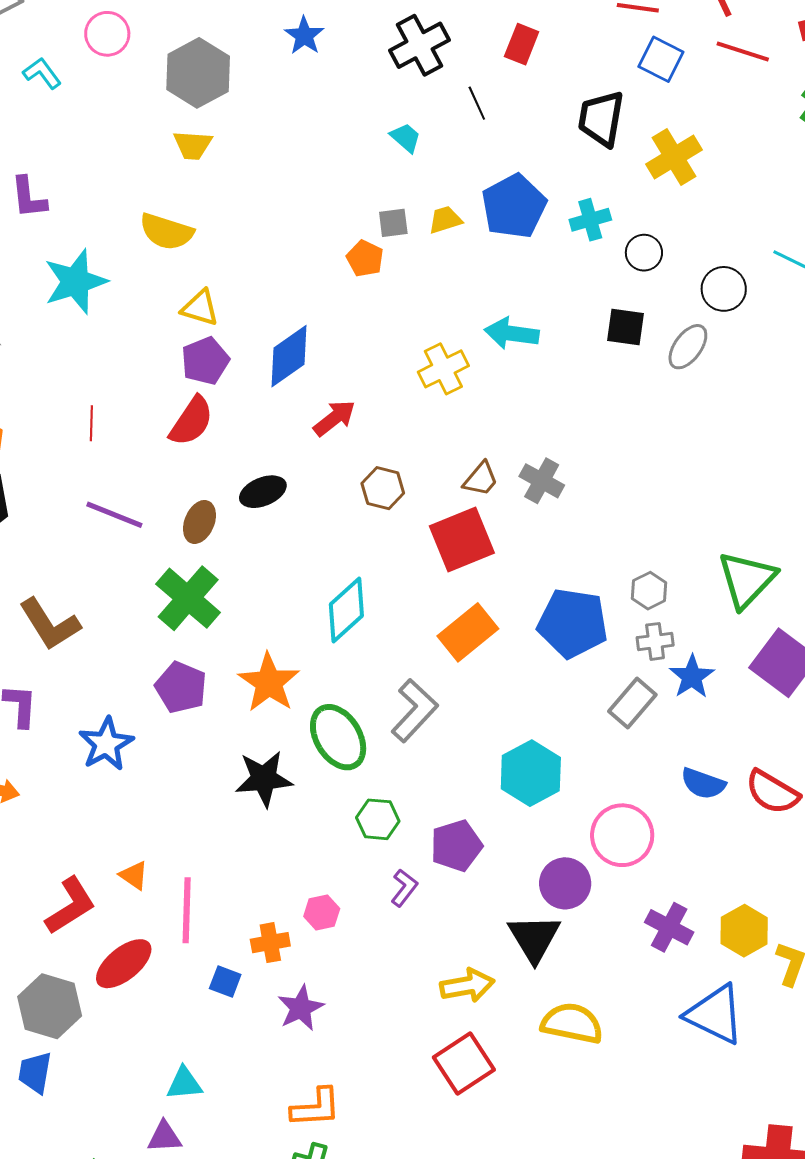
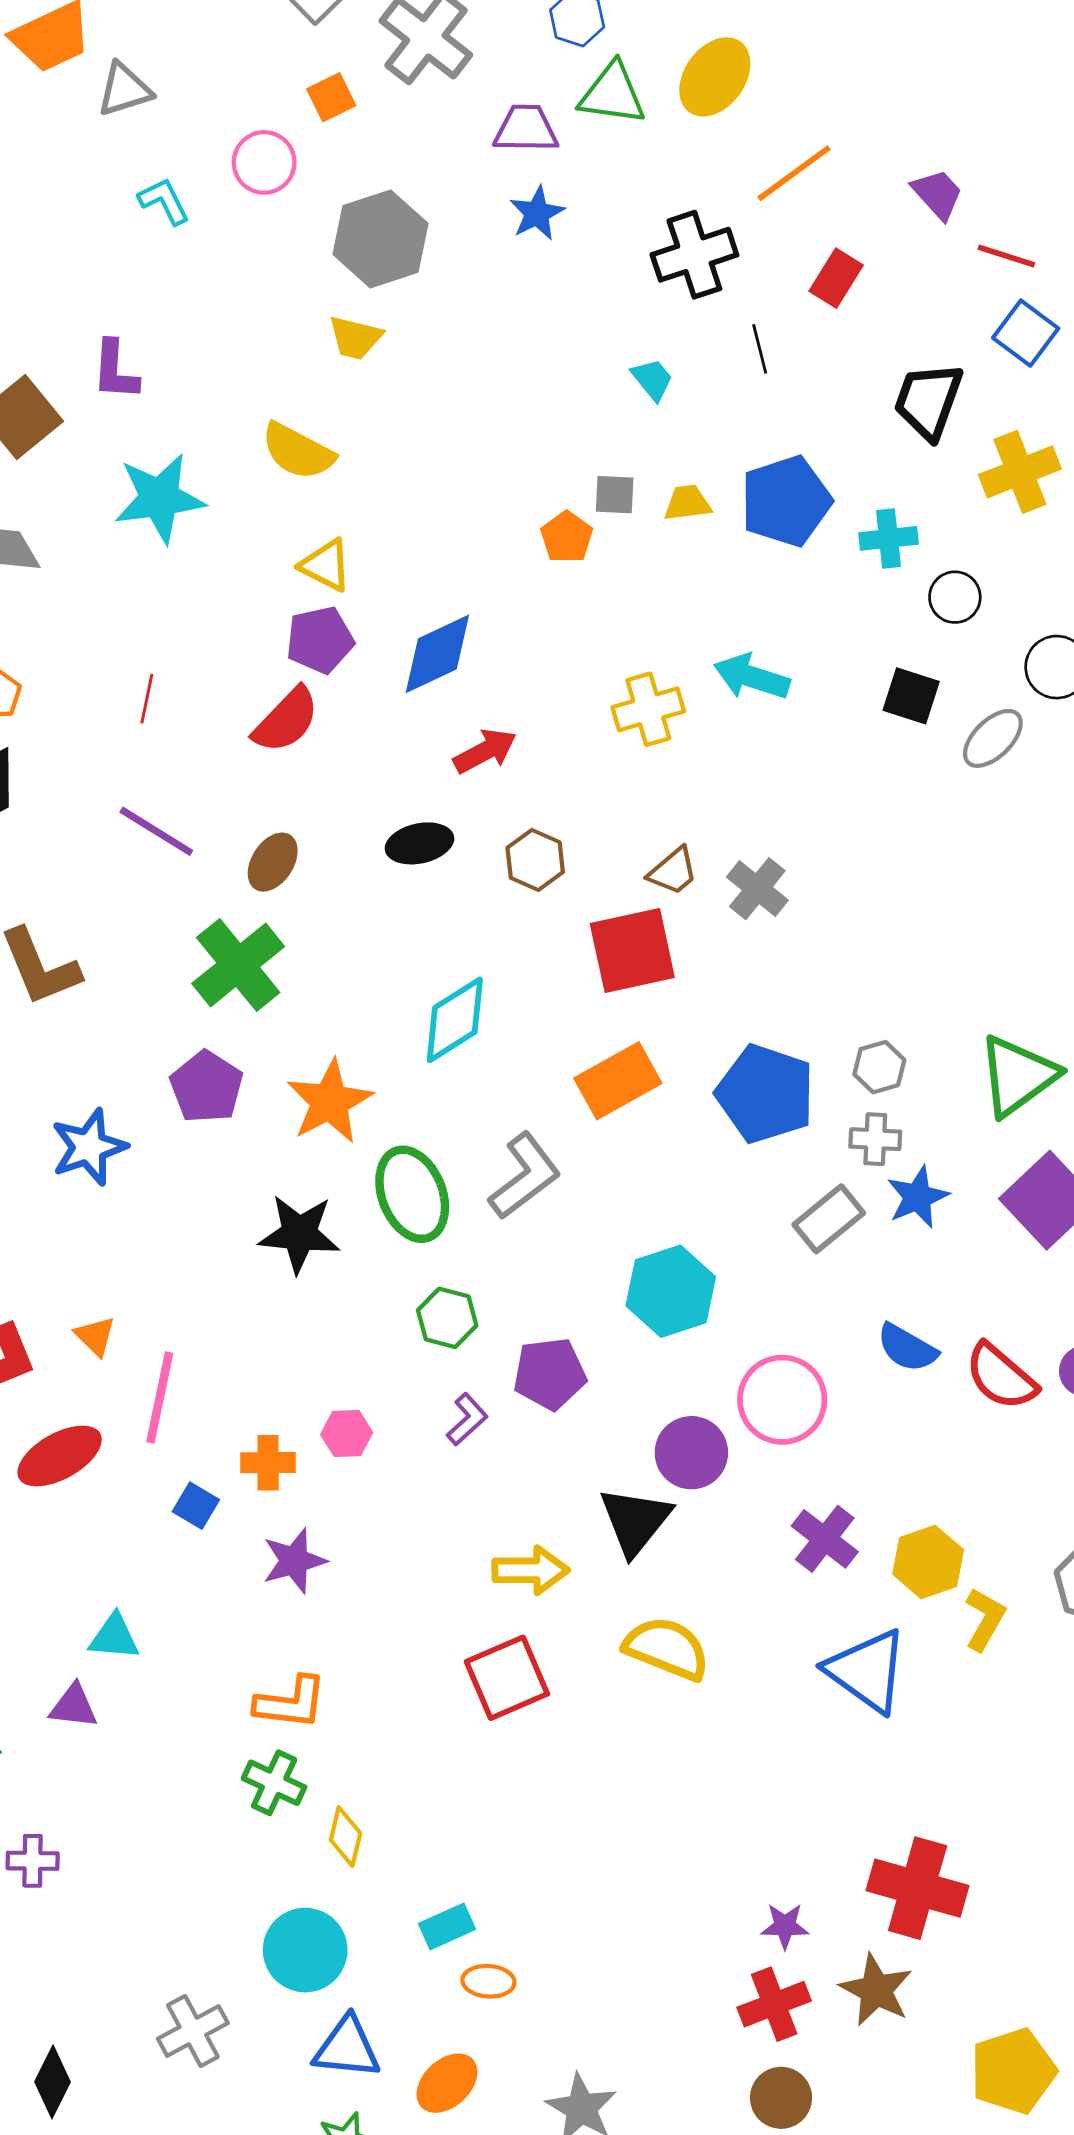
black ellipse: (263, 492) -> (419, 843), moved

